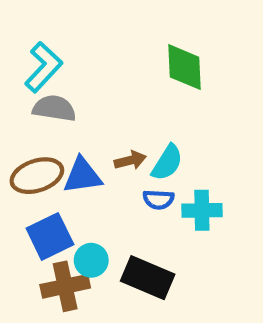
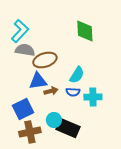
brown arrow: (130, 160) -> (51, 91), moved
brown ellipse: (37, 176) -> (45, 60), moved
cyan circle: (91, 260) -> (54, 120), moved

